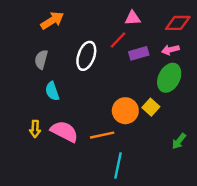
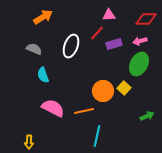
gray semicircle: (41, 59) -> (34, 49), turned 98
yellow arrow: (35, 129) -> (29, 142), moved
green arrow: (179, 141) -> (147, 116), turned -152

